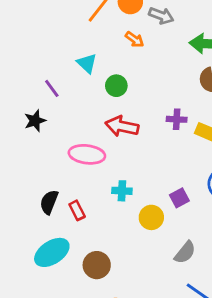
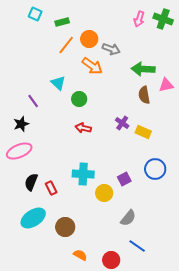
orange arrow: (135, 39) -> (92, 66), size x1.5
purple cross: (177, 119) -> (122, 123), turned 32
red arrow: (122, 126) -> (83, 128), size x0.7
pink ellipse: (87, 154) -> (19, 151), moved, turned -30
cyan cross: (122, 191) -> (83, 174), size x1.5

